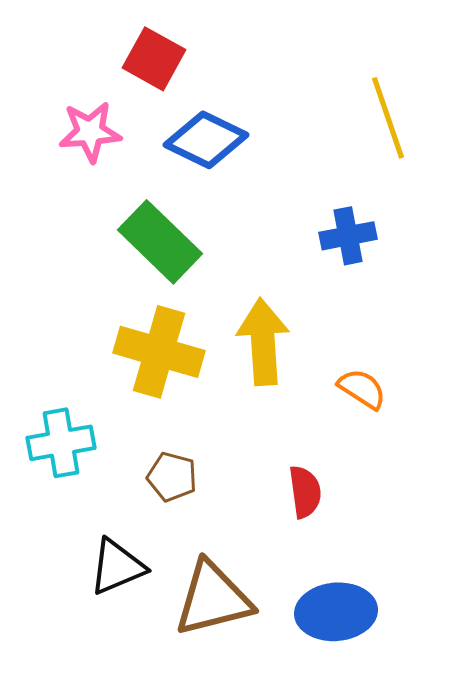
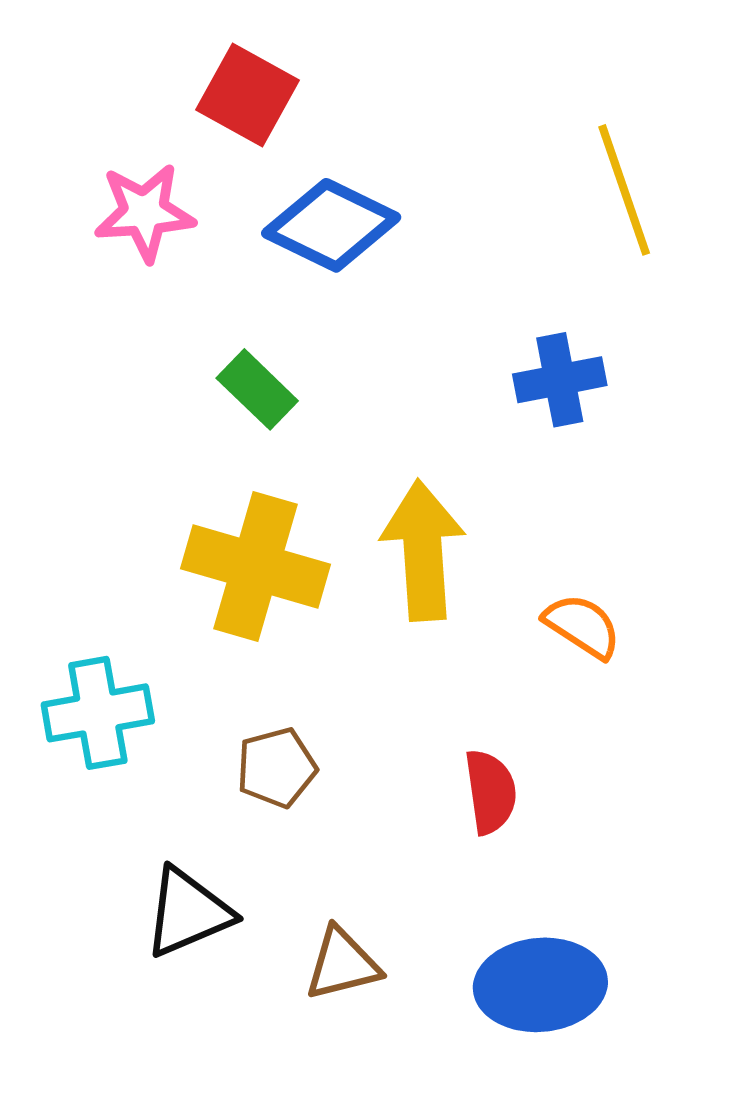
green rectangle: (160, 242) -> (257, 389), size x0.6
brown pentagon: (172, 477) -> (276, 768), turned -30
brown triangle: (213, 599) -> (342, 964), size x0.6

